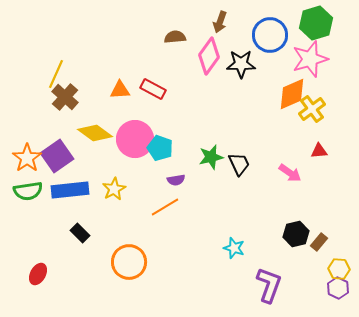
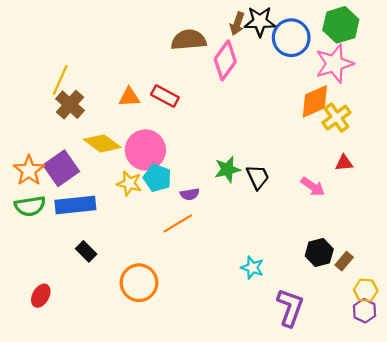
brown semicircle: (175, 37) -> (189, 40), size x1.5
black star: (241, 64) -> (260, 22), moved
cyan pentagon: (160, 148) -> (157, 178), moved
yellow star: (114, 189) -> (129, 183), moved, turned -30

